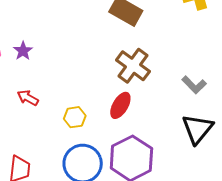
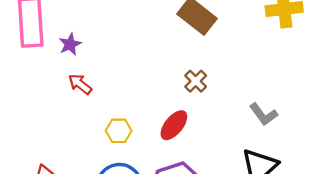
brown cross: (133, 66) -> (196, 81), size x0.6
red arrow: (28, 98) -> (80, 84), moved

